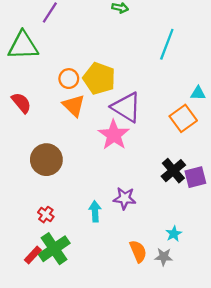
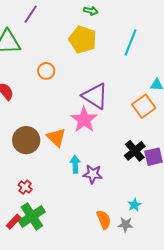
yellow pentagon: (99, 78) -> (83, 39), moved
orange triangle: (74, 106) -> (56, 137), moved
cyan arrow: (95, 211) -> (75, 164), moved

